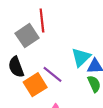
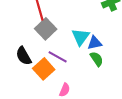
gray square: (27, 36) -> (46, 29), moved

